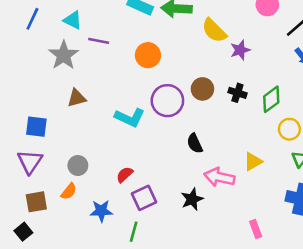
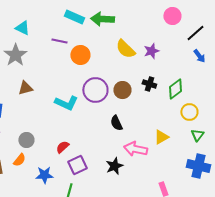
yellow semicircle: (214, 31) -> (125, 49), moved
purple line: (99, 41) -> (59, 41), moved
brown circle: (202, 89) -> (122, 90), moved

